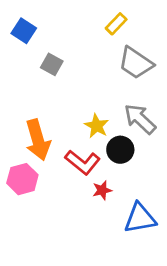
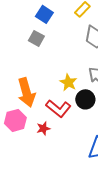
blue square: (24, 31) -> (44, 14), moved
red star: (102, 190) -> (43, 128), moved

